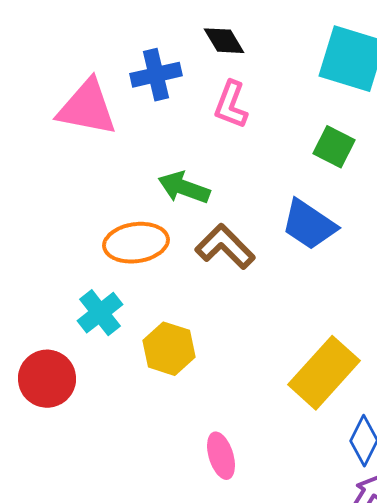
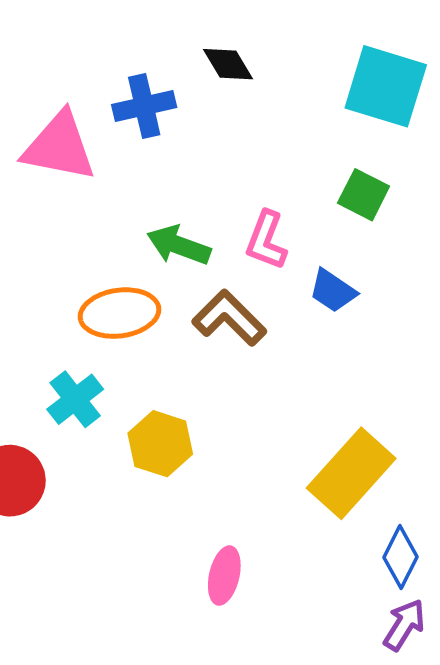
pink L-shape: (231, 105) -> (266, 240), moved
blue trapezoid: (309, 225) -> (333, 291), size x0.7
pink ellipse: (221, 456) -> (224, 576), turned 30

